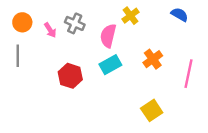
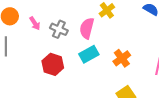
gray cross: (75, 23) -> (59, 29), moved
orange cross: (153, 59) -> (122, 58), moved

